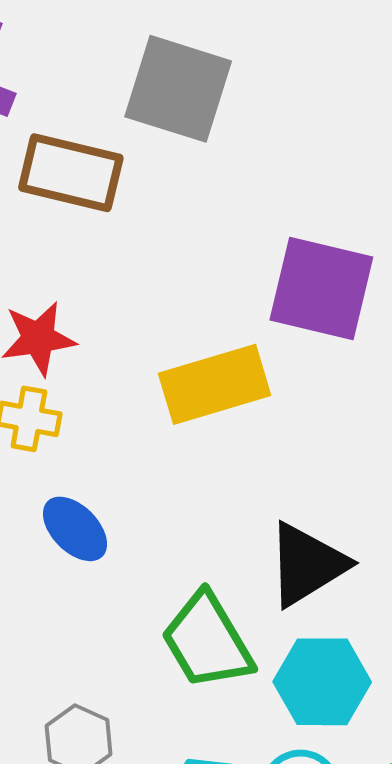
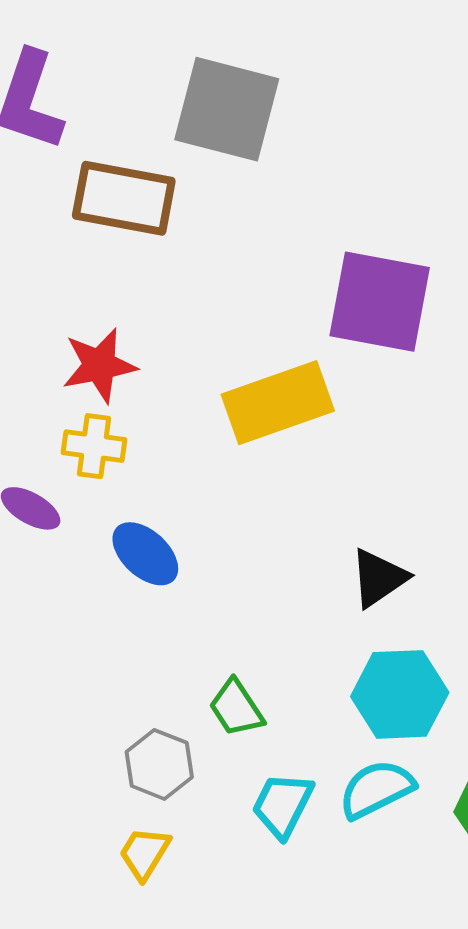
black triangle: (307, 564) -> (379, 578), size x0.7
green trapezoid: (207, 641) -> (236, 708), moved, size x0.6

